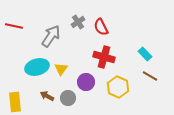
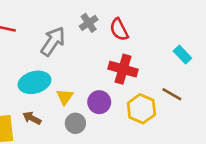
cyan rectangle: (145, 54) -> (182, 55), moved
yellow triangle: (61, 69) -> (65, 97), moved
brown line: (150, 76) -> (172, 94), moved
brown arrow: (47, 96) -> (32, 118), moved

